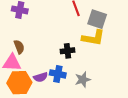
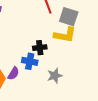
blue cross: (58, 74) -> (30, 61), moved
purple semicircle: (41, 77) -> (13, 73), turned -40

